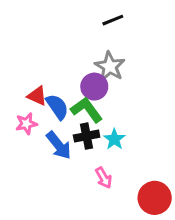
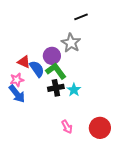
black line: (113, 20) -> (81, 17), moved
purple circle: (94, 87) -> (52, 56), moved
blue arrow: (59, 145) -> (17, 94), moved
pink arrow: (104, 178) -> (67, 127), moved

